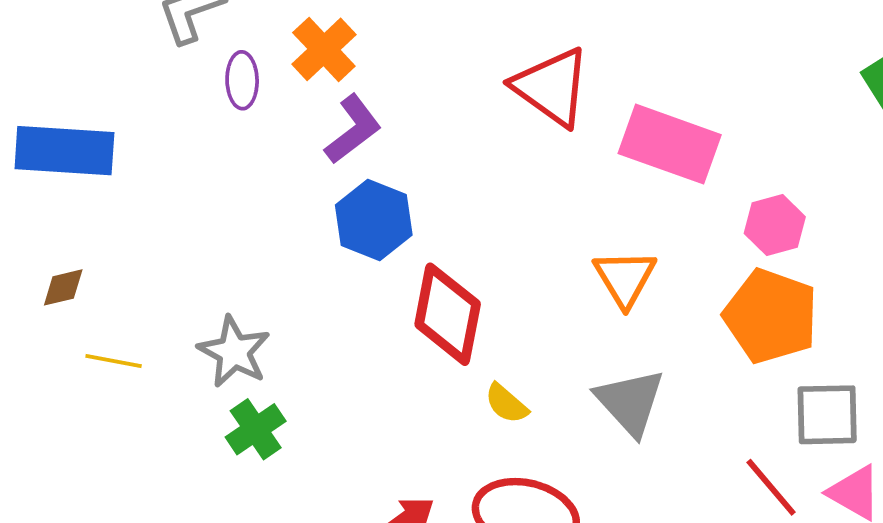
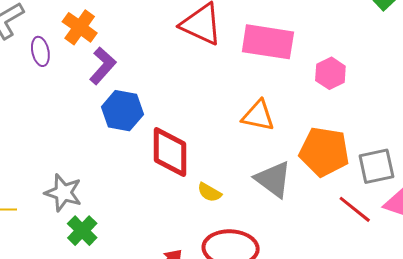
orange triangle: (625, 278) -> (258, 116), turned -36
orange pentagon: (771, 316) -> (324, 152), moved

